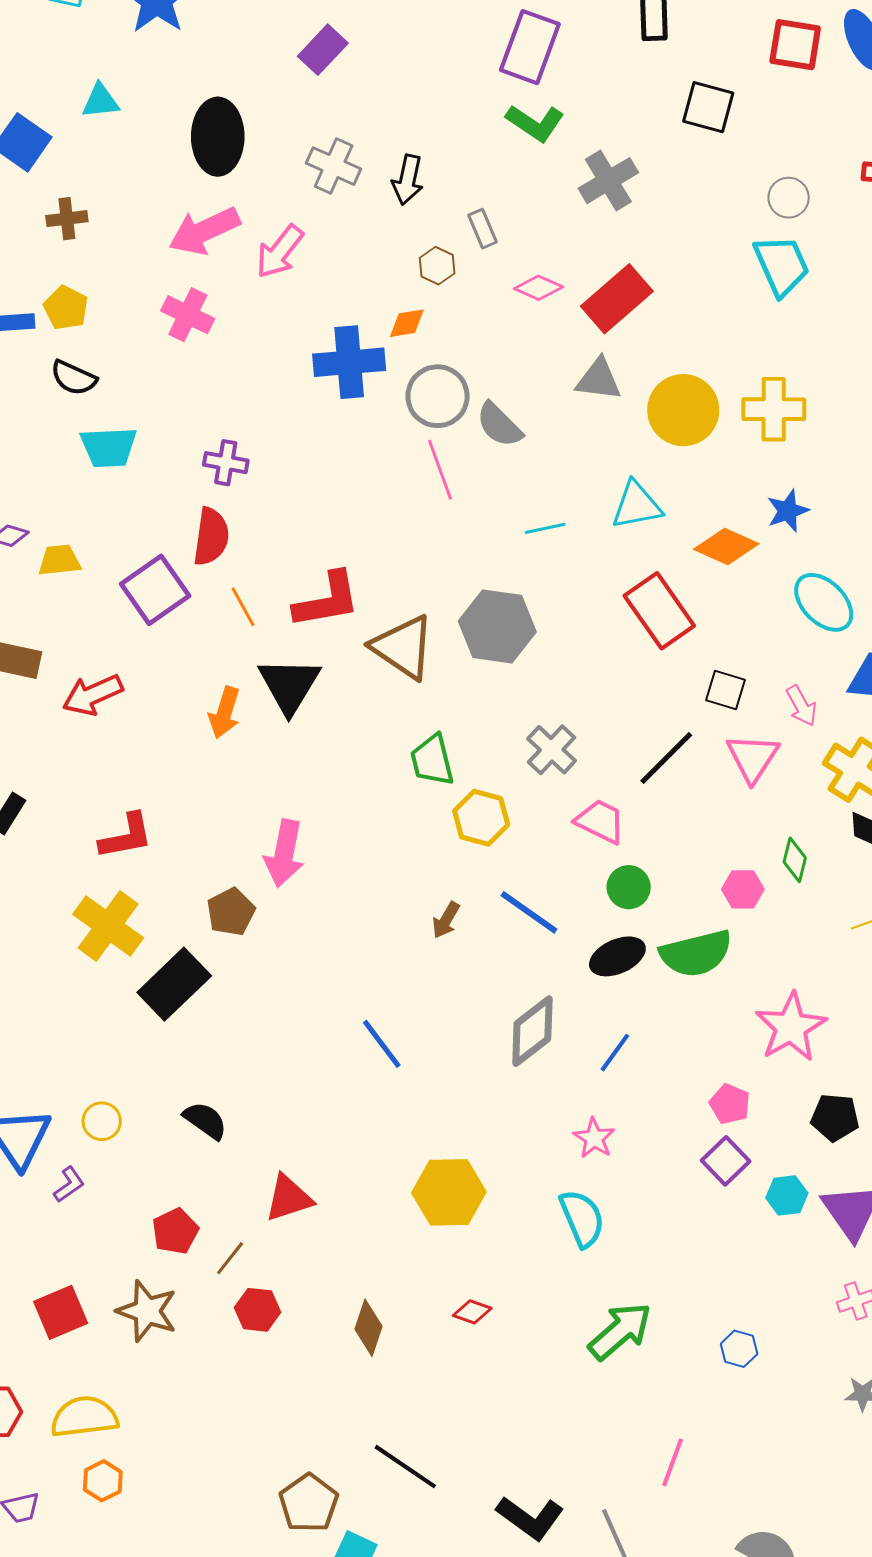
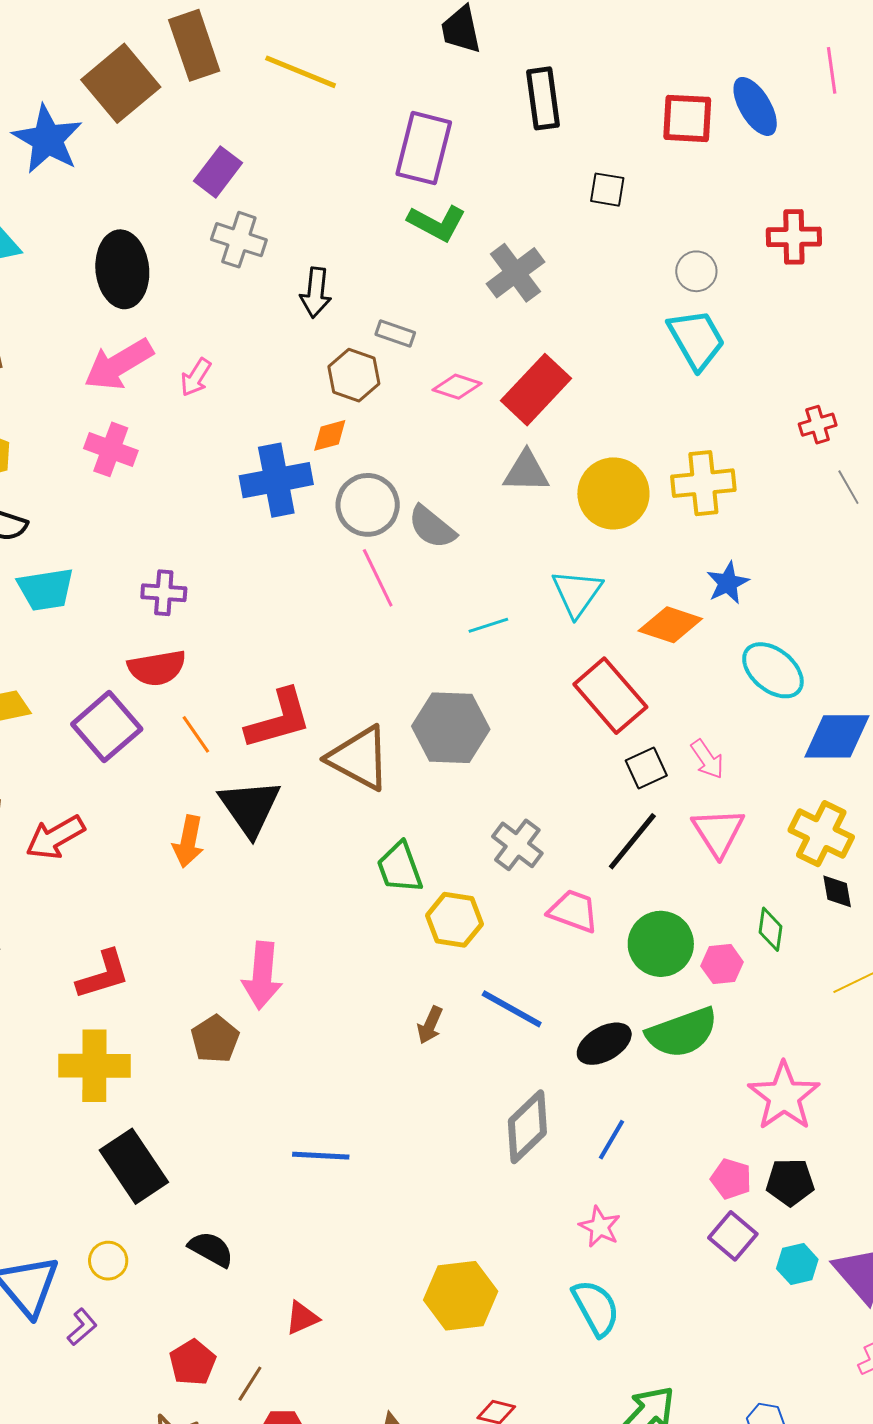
black square: (708, 107) -> (607, 190), size x0.7
gray cross: (334, 166) -> (239, 240), moved
gray rectangle: (483, 229) -> (395, 334), turned -42
pink arrow: (280, 252) -> (196, 377), size x0.7
brown hexagon: (437, 266) -> (354, 375), size x1.4
cyan triangle: (637, 505) -> (577, 593), turned -38
red semicircle: (211, 537) -> (157, 668), turned 78
black square: (726, 690) -> (646, 768), moved, turned -36
pink arrow: (801, 706) -> (707, 759), moved
green circle: (629, 887) -> (661, 944), moved, size x1.5
yellow cross: (108, 926) -> (94, 1066), turned -30
black rectangle: (174, 984) -> (134, 1166), moved, turned -74
blue line: (382, 1044) -> (321, 1156), moved, turned -44
black pentagon: (835, 1117) -> (790, 1182), moved
red triangle: (289, 1198) -> (302, 1318), size x0.7

